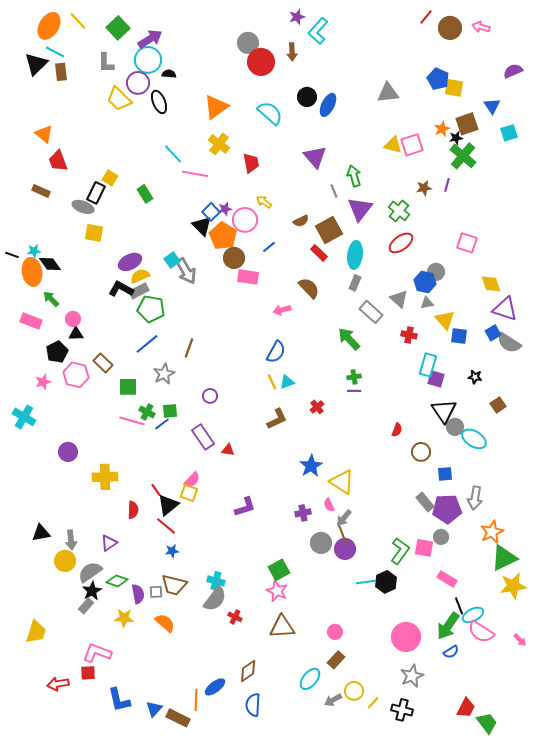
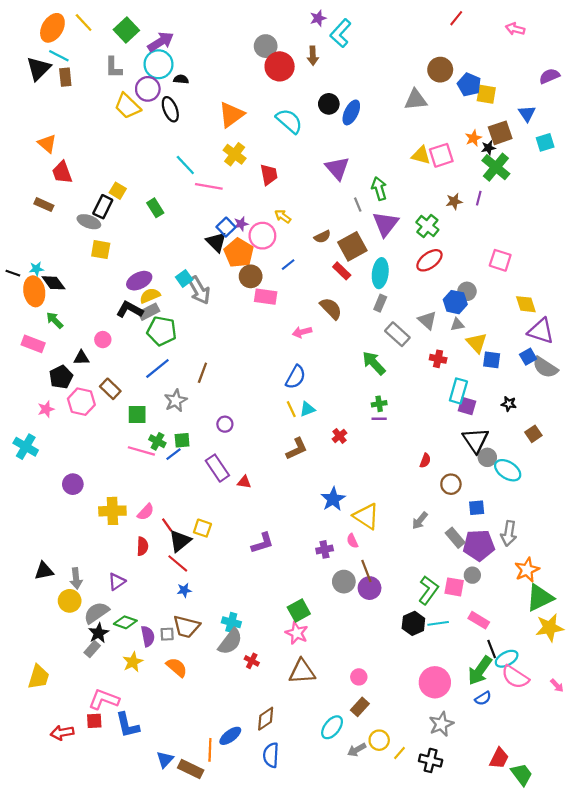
brown circle: (450, 28) -> (440, 70), moved
pink circle: (73, 319) -> (103, 340), moved
pink semicircle: (192, 480) -> (146, 512), moved
gray arrow: (344, 518) -> (420, 521), moved
cyan line: (366, 582) -> (438, 623), moved
yellow star: (124, 618) -> (133, 662), turned -30
blue L-shape: (119, 700) -> (127, 725), moved

